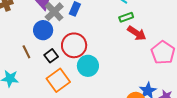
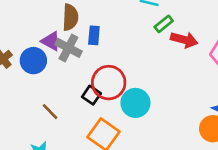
blue circle: (43, 30) -> (33, 61), moved
black square: (51, 56) -> (91, 95), moved

